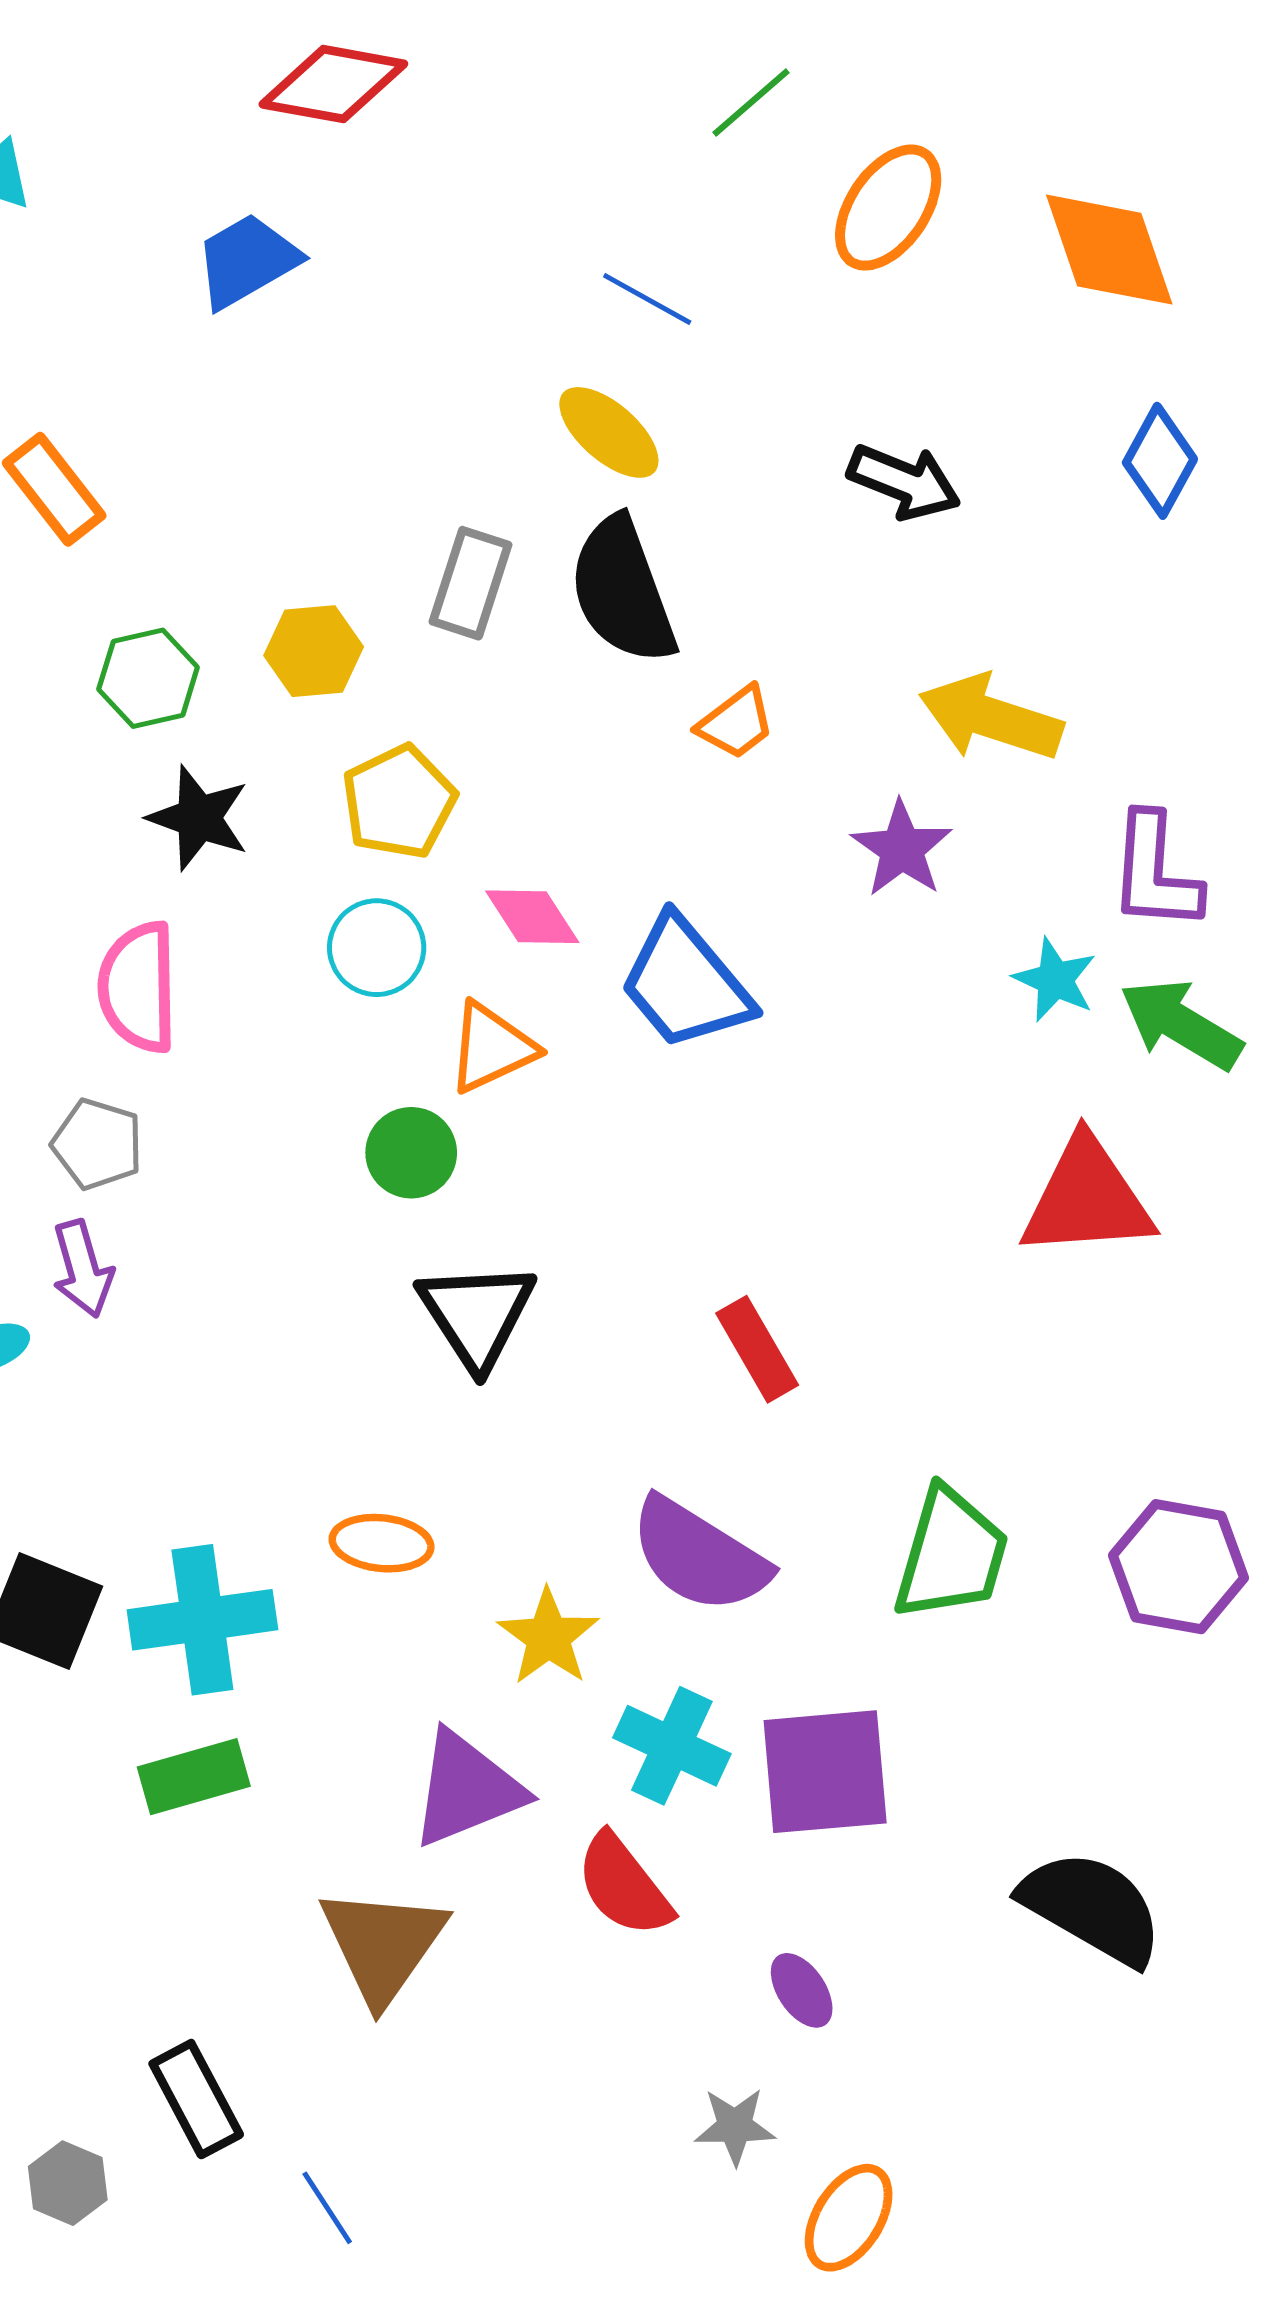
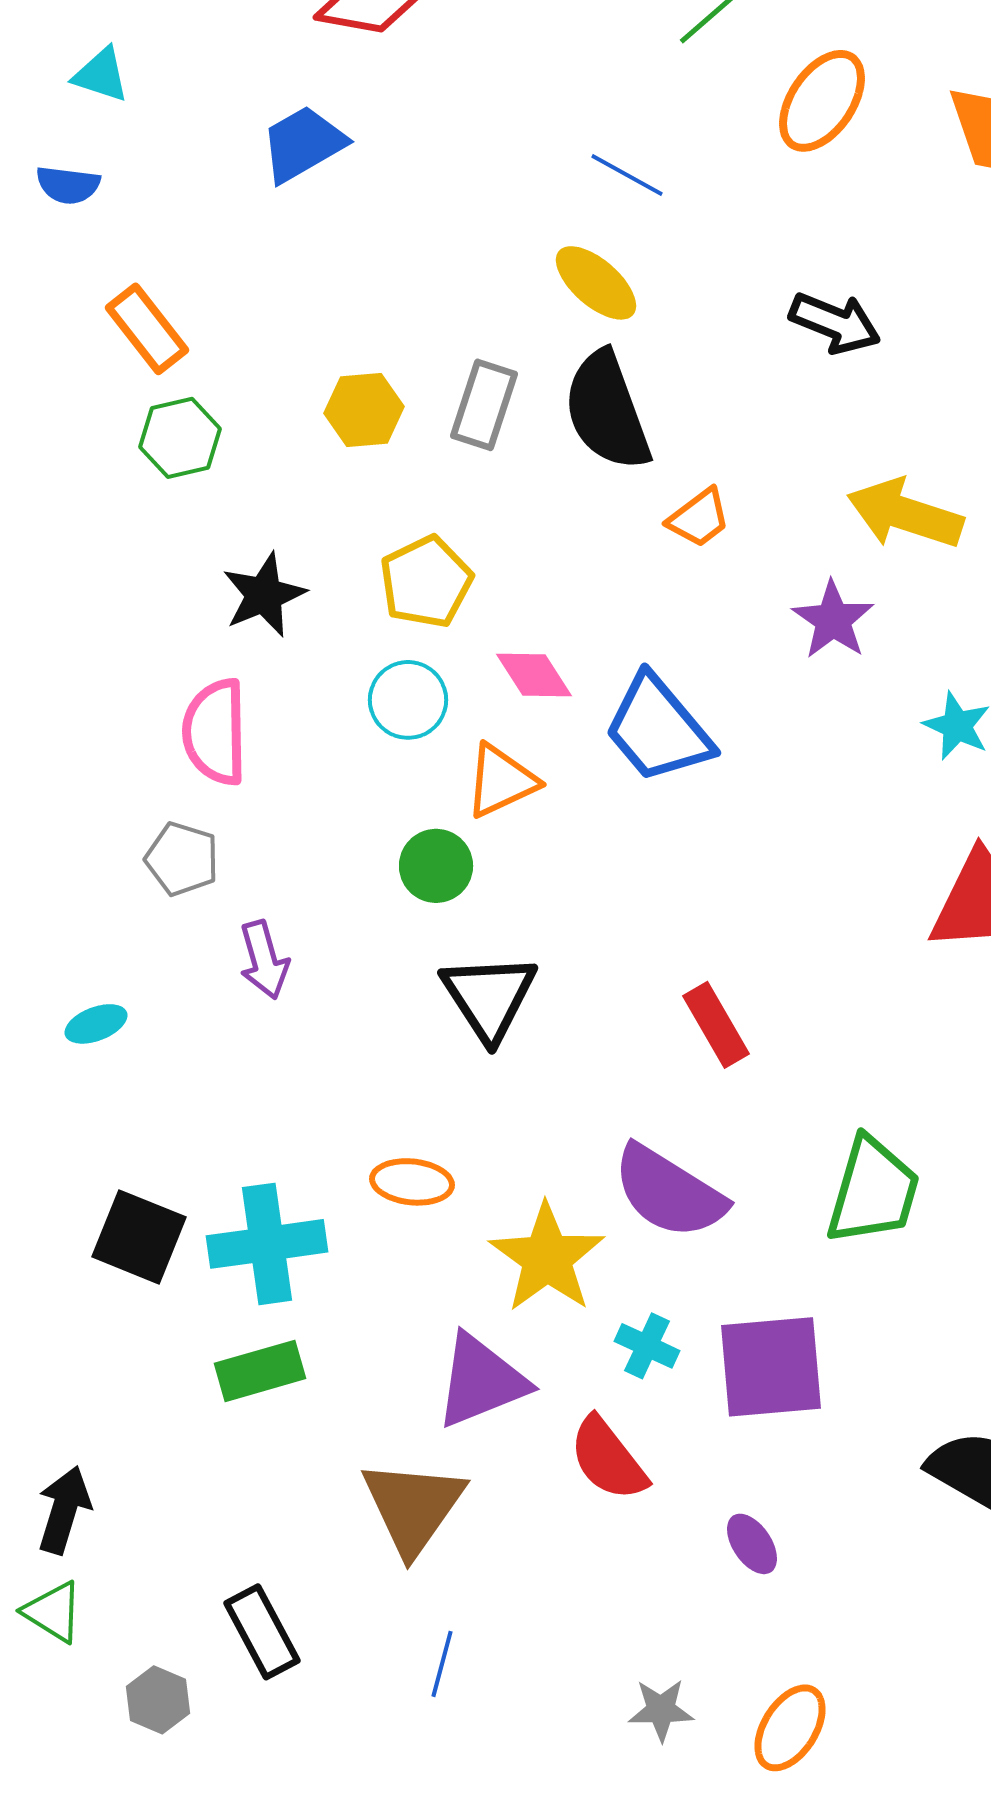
yellow hexagon: (314, 651) -> (364, 410), moved
green hexagon: (148, 678) -> (180, 438), moved
black star: (199, 818) -> (264, 595), turned 30
purple arrow: (83, 1269) -> (264, 960), moved
yellow star: (548, 1637) -> (547, 1258), size x1.4
cyan cross: (672, 1746) -> (647, 1346), size x0.7
gray star: (735, 2126) -> (661, 1710), moved
blue line: (327, 2208) -> (442, 1664), moved, turned 48

